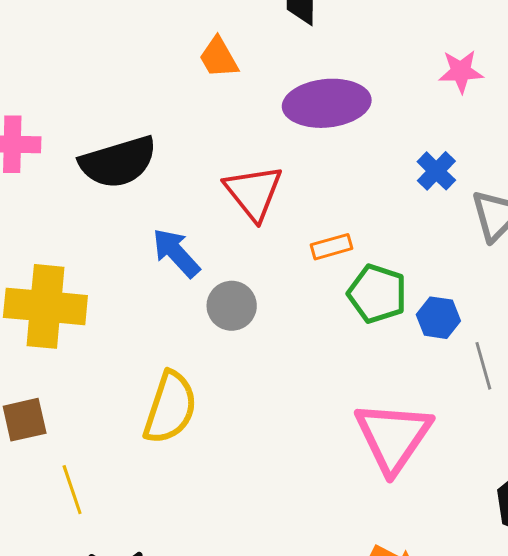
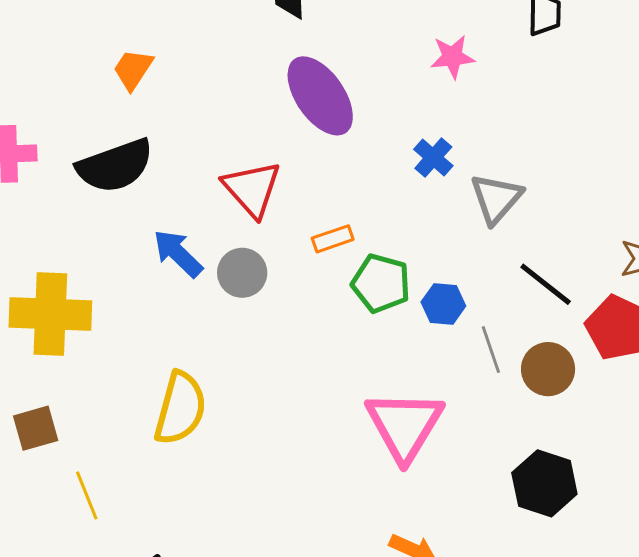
orange trapezoid: (219, 58) -> (133, 69), moved, turned 66
purple ellipse: (327, 103) -> (320, 96), turned 64
gray circle: (232, 306) -> (242, 273), moved

